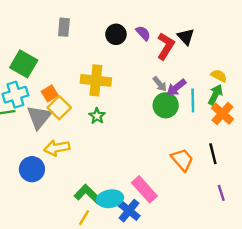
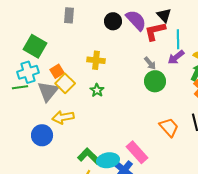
purple semicircle: (143, 33) -> (136, 20), size x1.6
black triangle: (186, 37) -> (164, 15), moved
red L-shape: (166, 46) -> (155, 31), turned -135
yellow cross: (96, 80) -> (96, 60), size x0.7
purple arrow: (176, 88) -> (176, 57), moved
cyan line: (193, 101) -> (178, 39), moved

